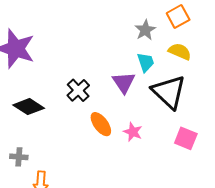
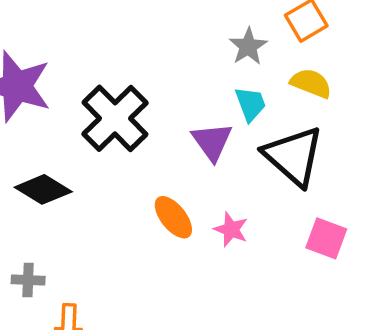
black cross: (78, 90) -> (115, 118), moved, size x1.6

